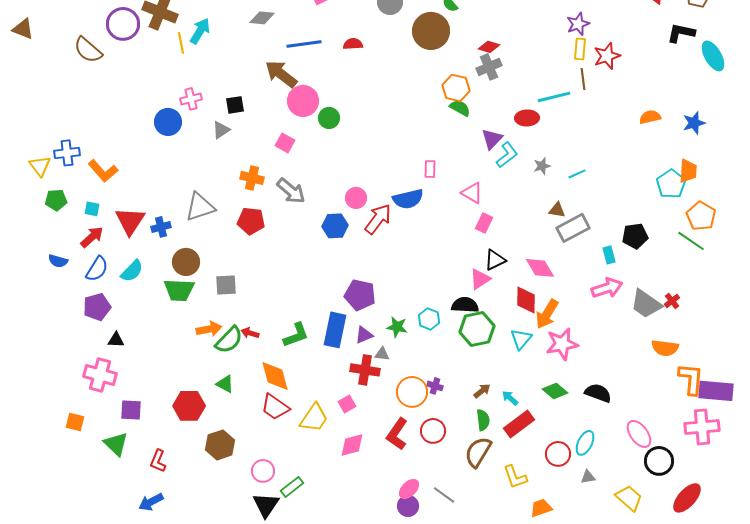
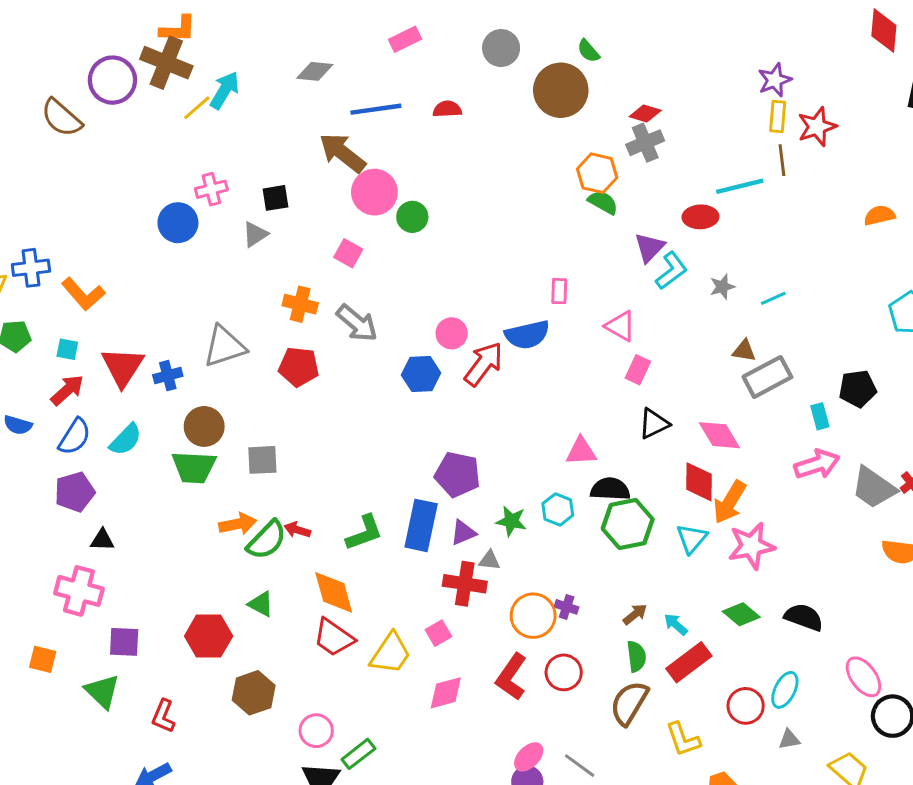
yellow line: (181, 43) -> (197, 108), turned 60
pink triangle: (480, 279) -> (581, 451), moved, turned 30

